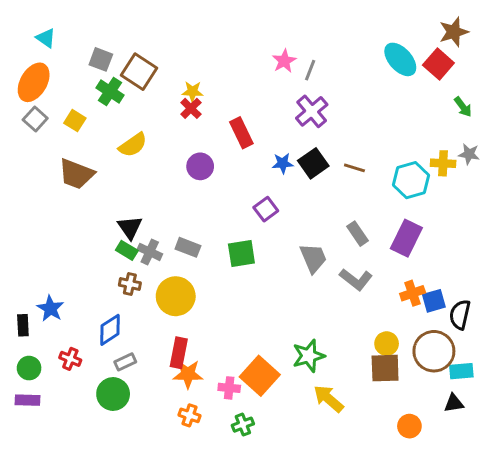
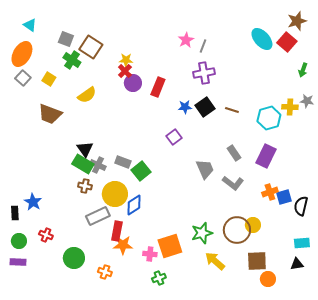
green arrow: (463, 107) -> (303, 70), turned 56
purple cross: (312, 111) -> (204, 73), turned 30
red rectangle: (241, 133) -> (158, 87), turned 48
purple circle: (200, 166) -> (133, 83), moved
green rectangle: (127, 250) -> (83, 164), size x1.5
green square: (241, 253) -> (141, 171), moved, turned -30
blue diamond: (110, 330) -> (134, 205), moved
brown circle: (434, 351) -> (237, 230), moved
gray rectangle: (125, 362) -> (98, 216), moved, size x1.6
brown square: (385, 368) -> (257, 261), moved
orange square: (260, 376) -> (170, 246), turned 30
orange cross: (189, 415) -> (105, 272), moved

